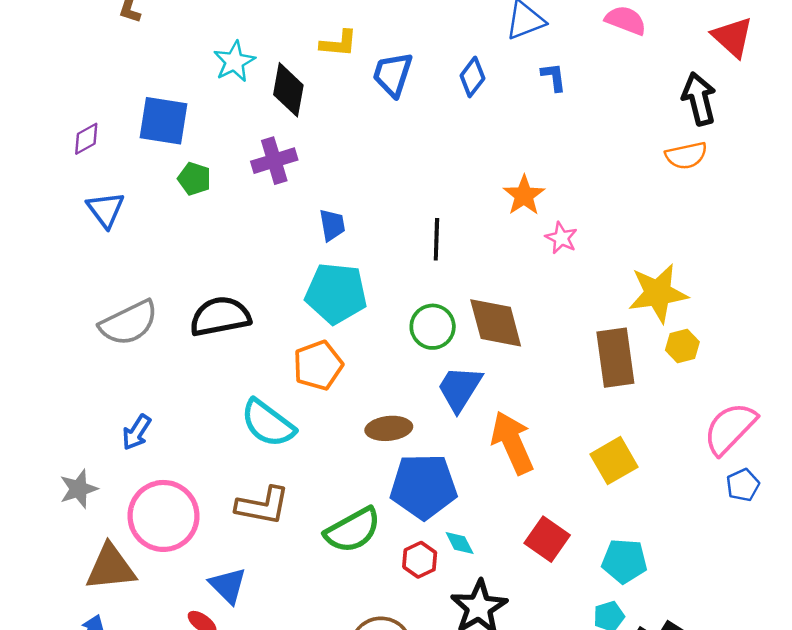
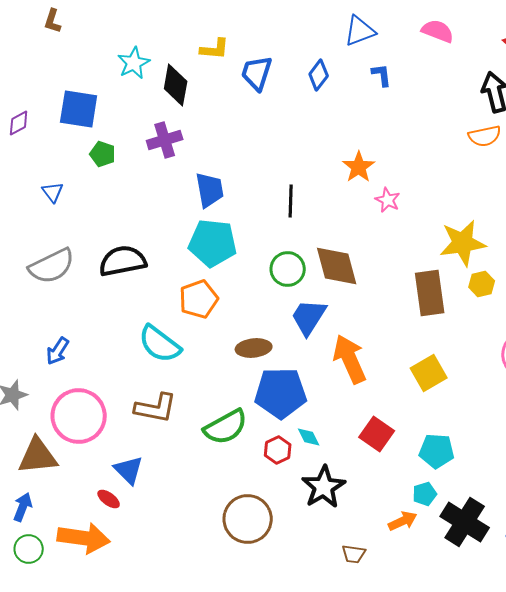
blue triangle: (106, 210) -> (53, 192), moved, size x0.7
blue trapezoid: (332, 225) -> (210, 190), size x1.4

